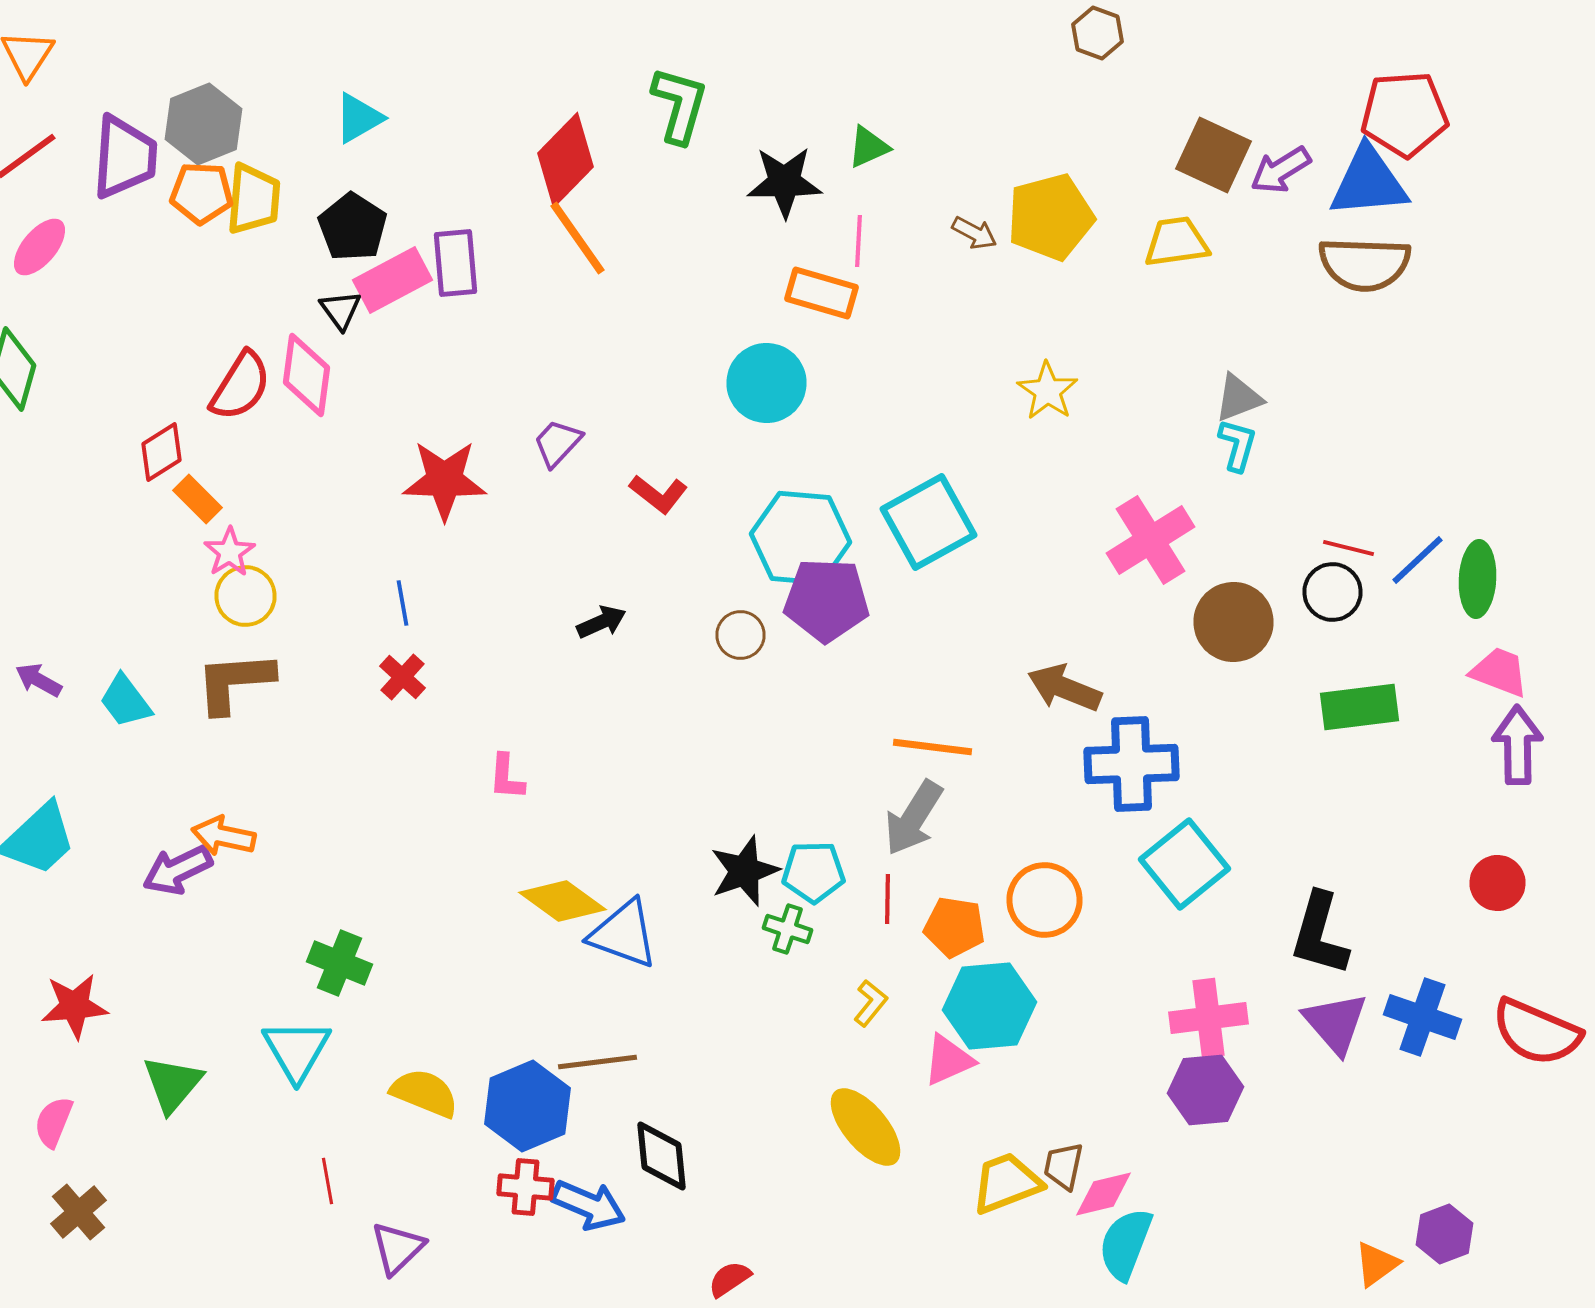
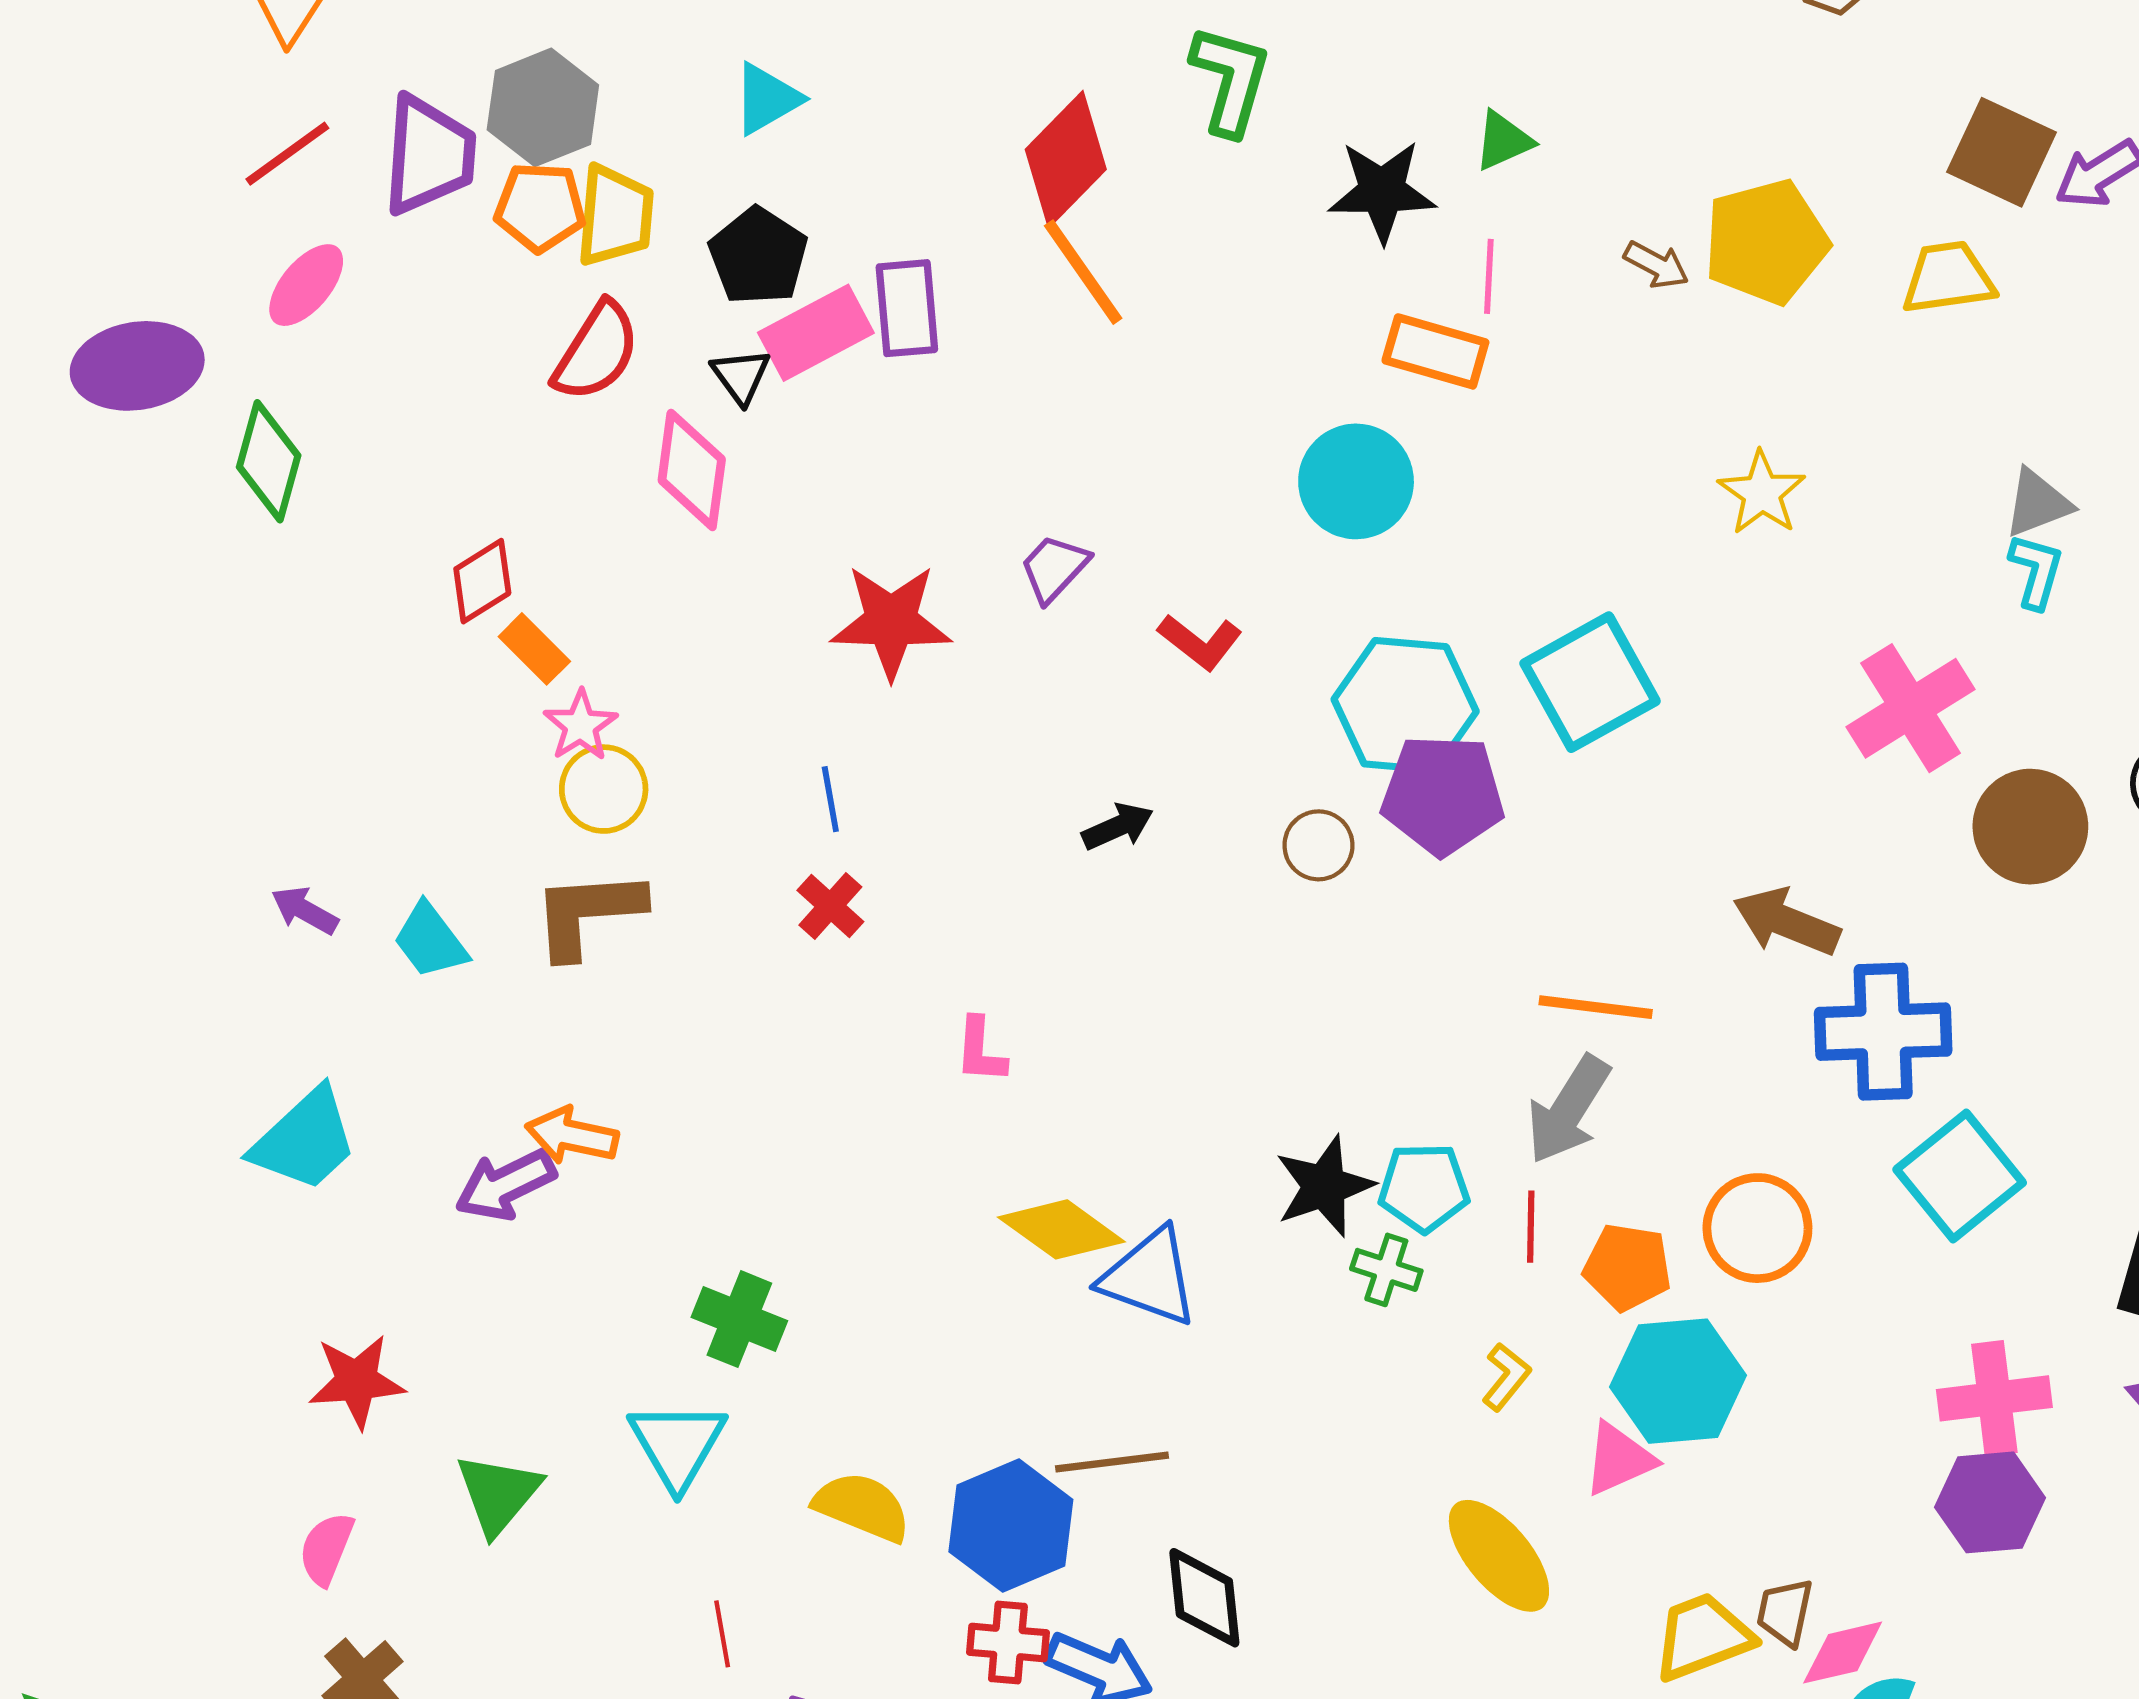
red semicircle: (240, 386) -> (596, 351), moved

